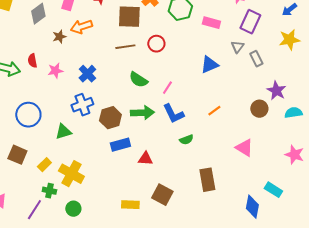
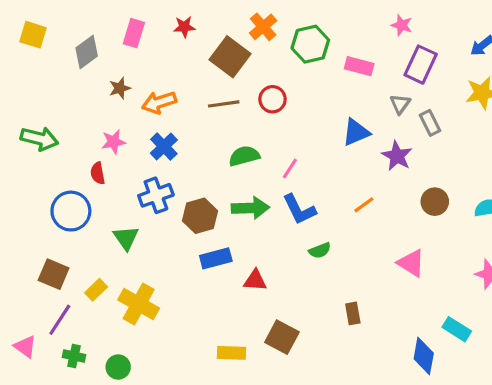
brown square: (129, 17) -> (230, 57), turned 35
orange arrow: (81, 27) -> (159, 102), moved
red semicircle: (32, 61) -> (98, 173), moved
green semicircle: (138, 80) -> (244, 156), turned 132
purple star: (276, 91) -> (397, 156), moved
green triangle: (63, 132) -> (126, 238), turned -48
brown rectangle: (207, 180) -> (353, 313), size x0.6
green cross: (49, 191) -> (74, 356), moved
green circle: (73, 209) -> (118, 367), moved
purple line: (34, 210) -> (60, 320), moved

